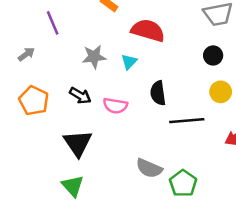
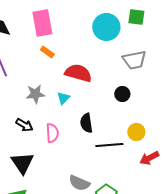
black circle: (213, 55) -> (122, 94), moved
yellow circle: (221, 92) -> (136, 132), moved
pink semicircle: (115, 106) -> (52, 133), turned -102

